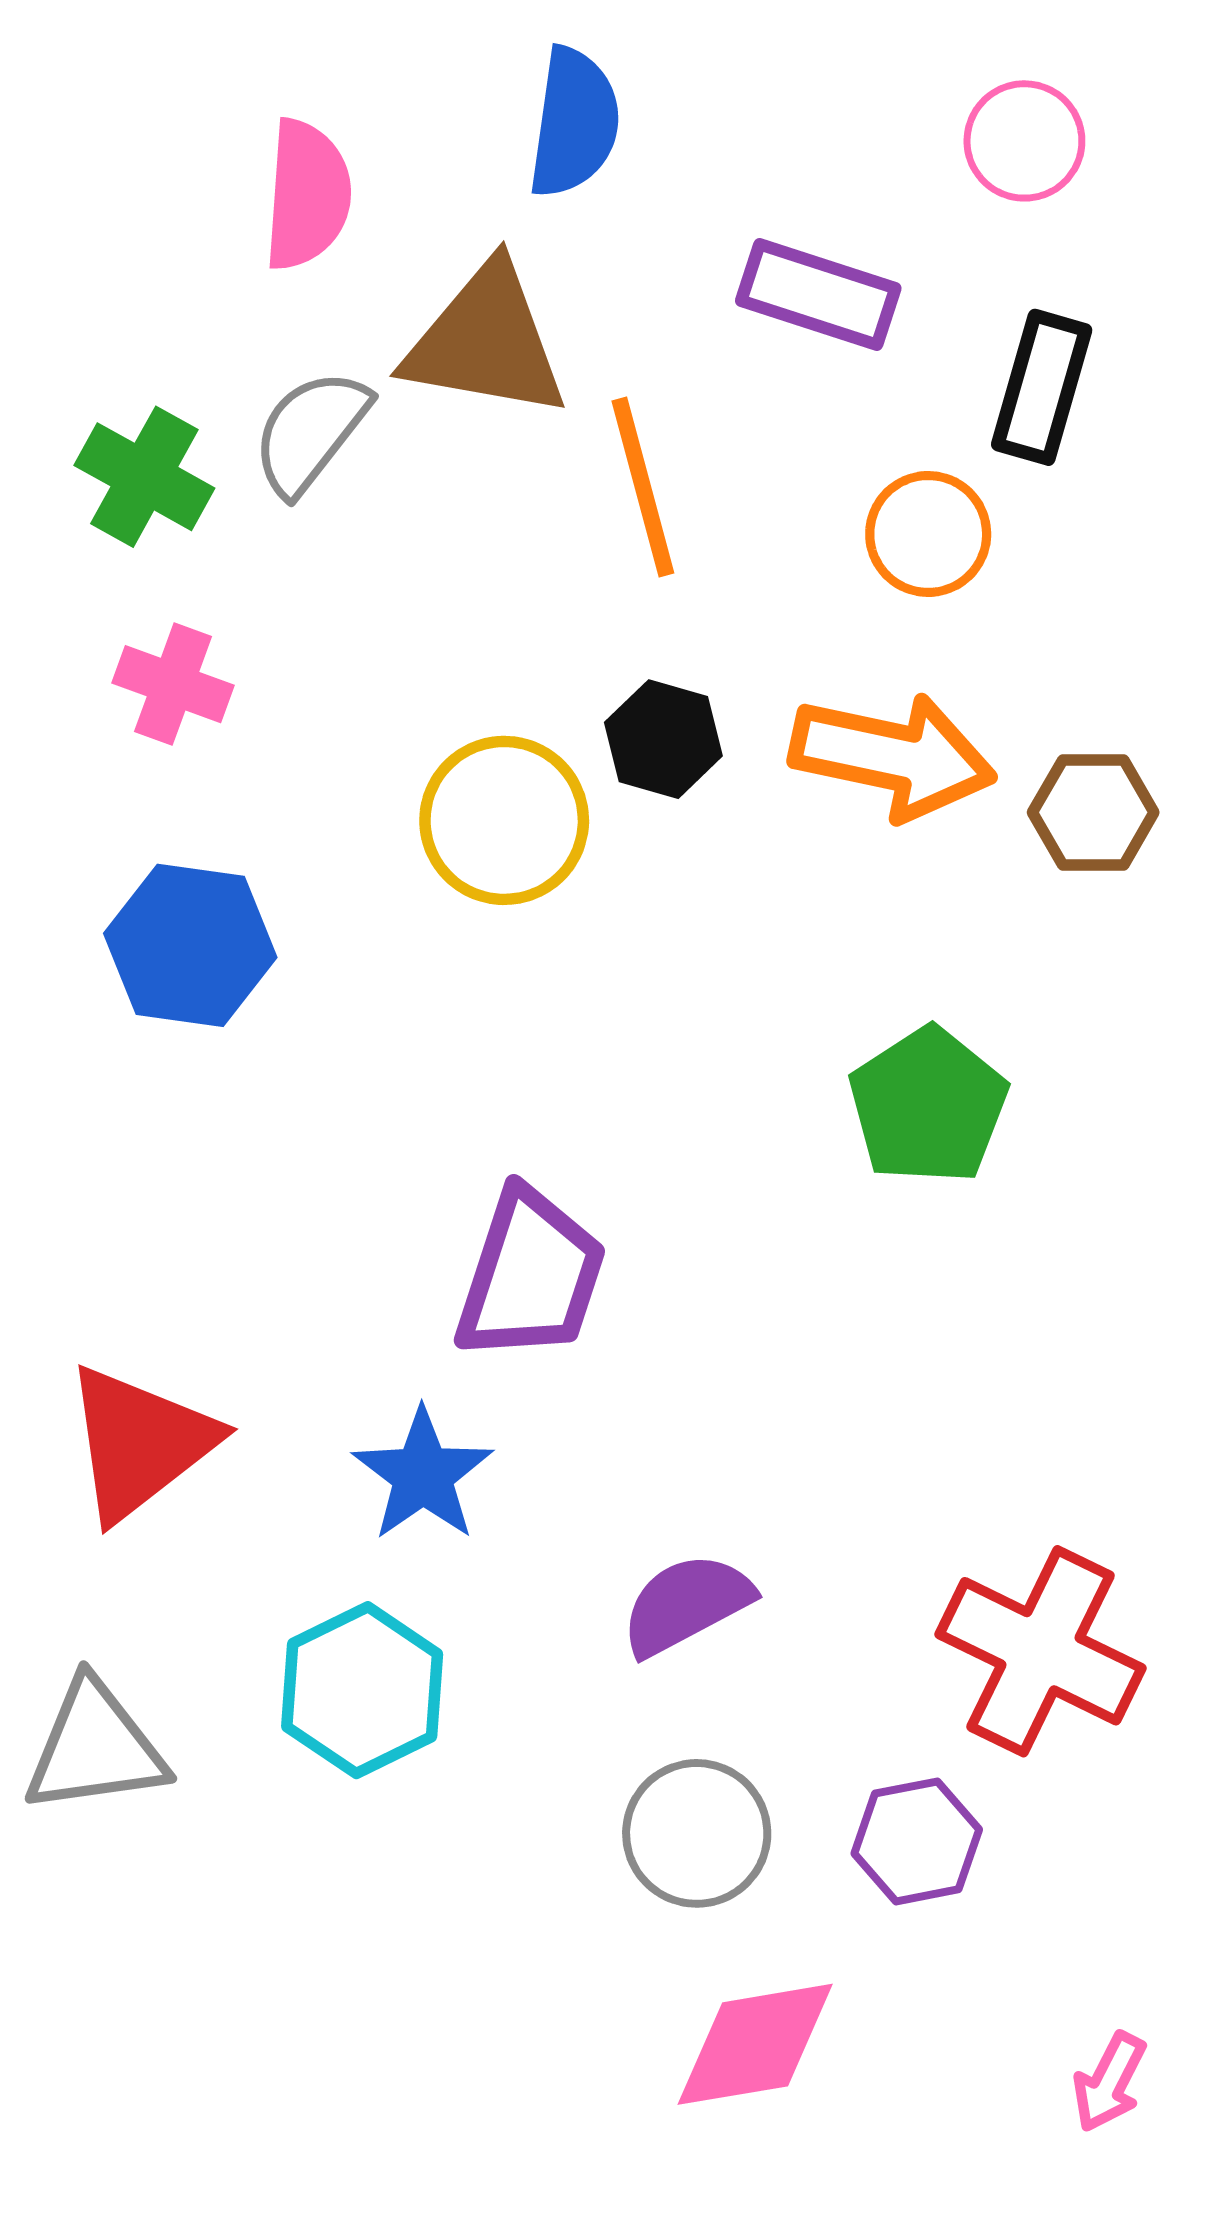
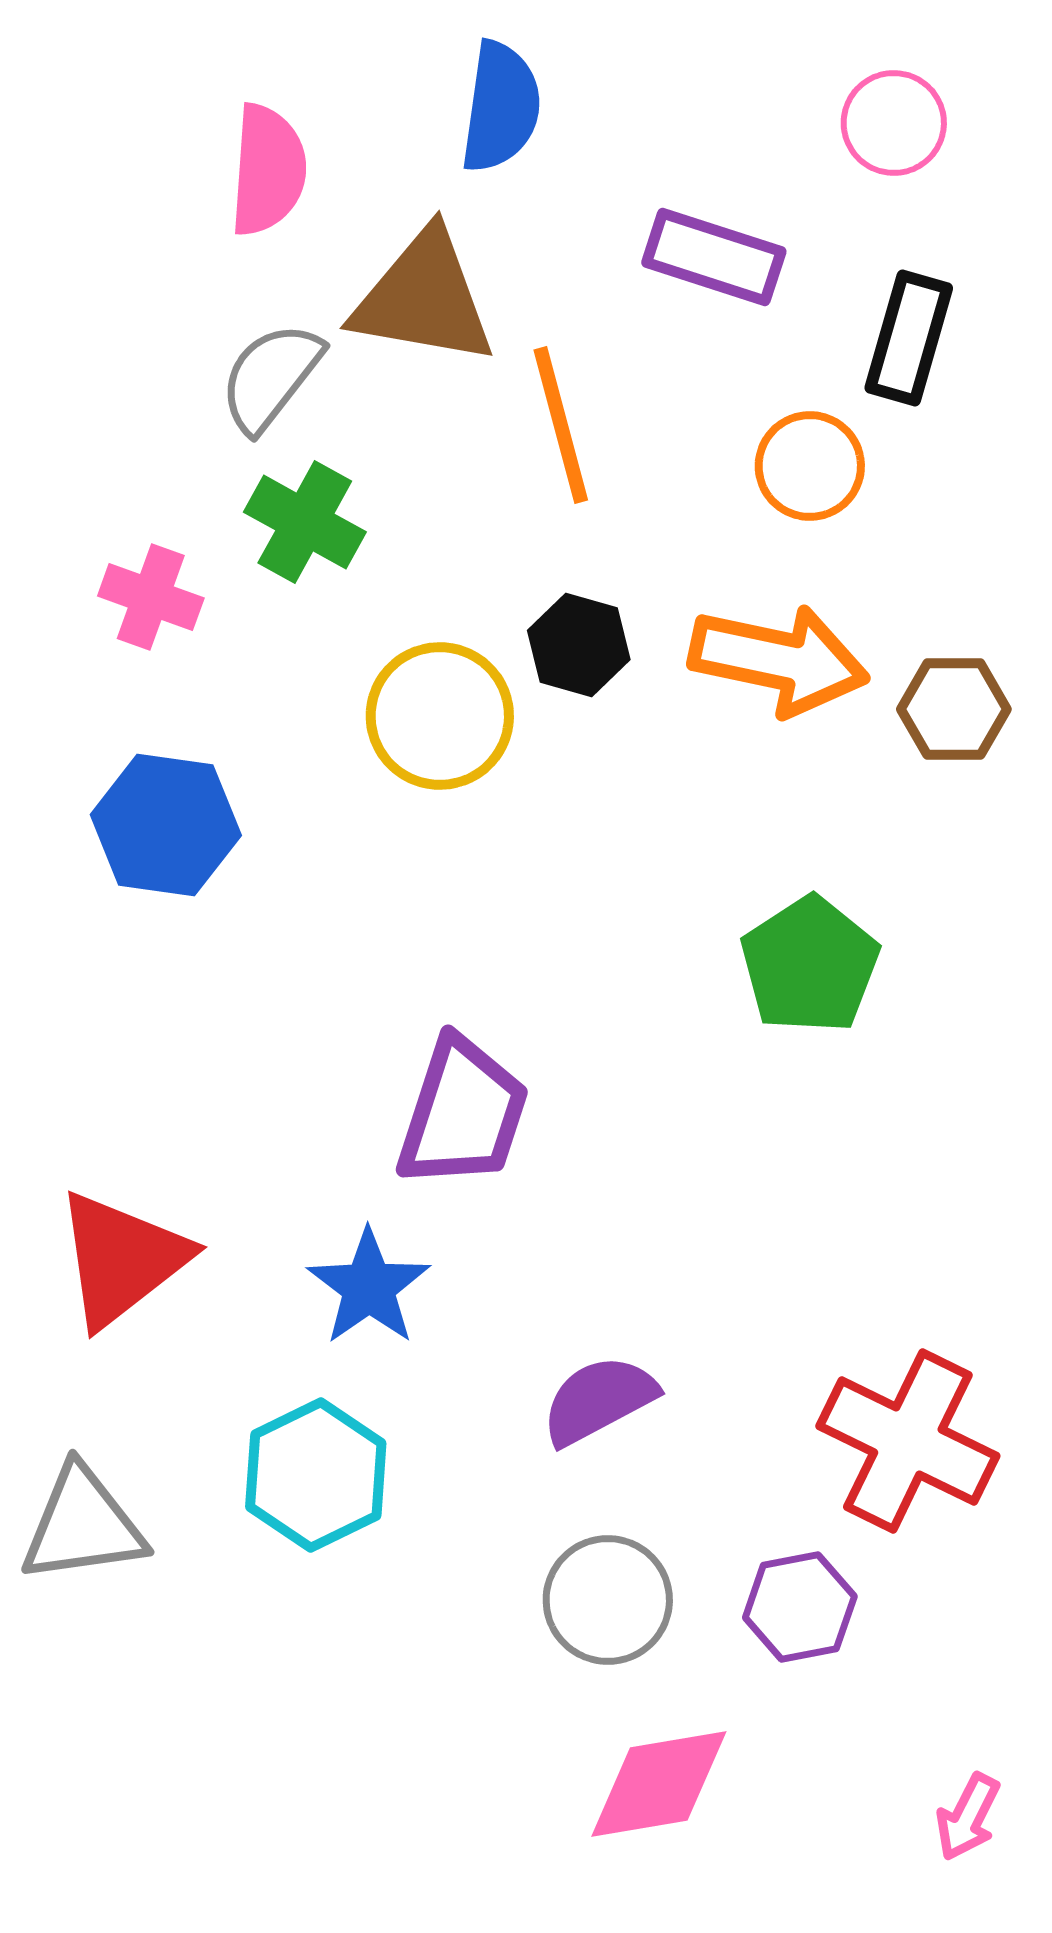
green cross: (144, 477) -> (305, 522), moved

